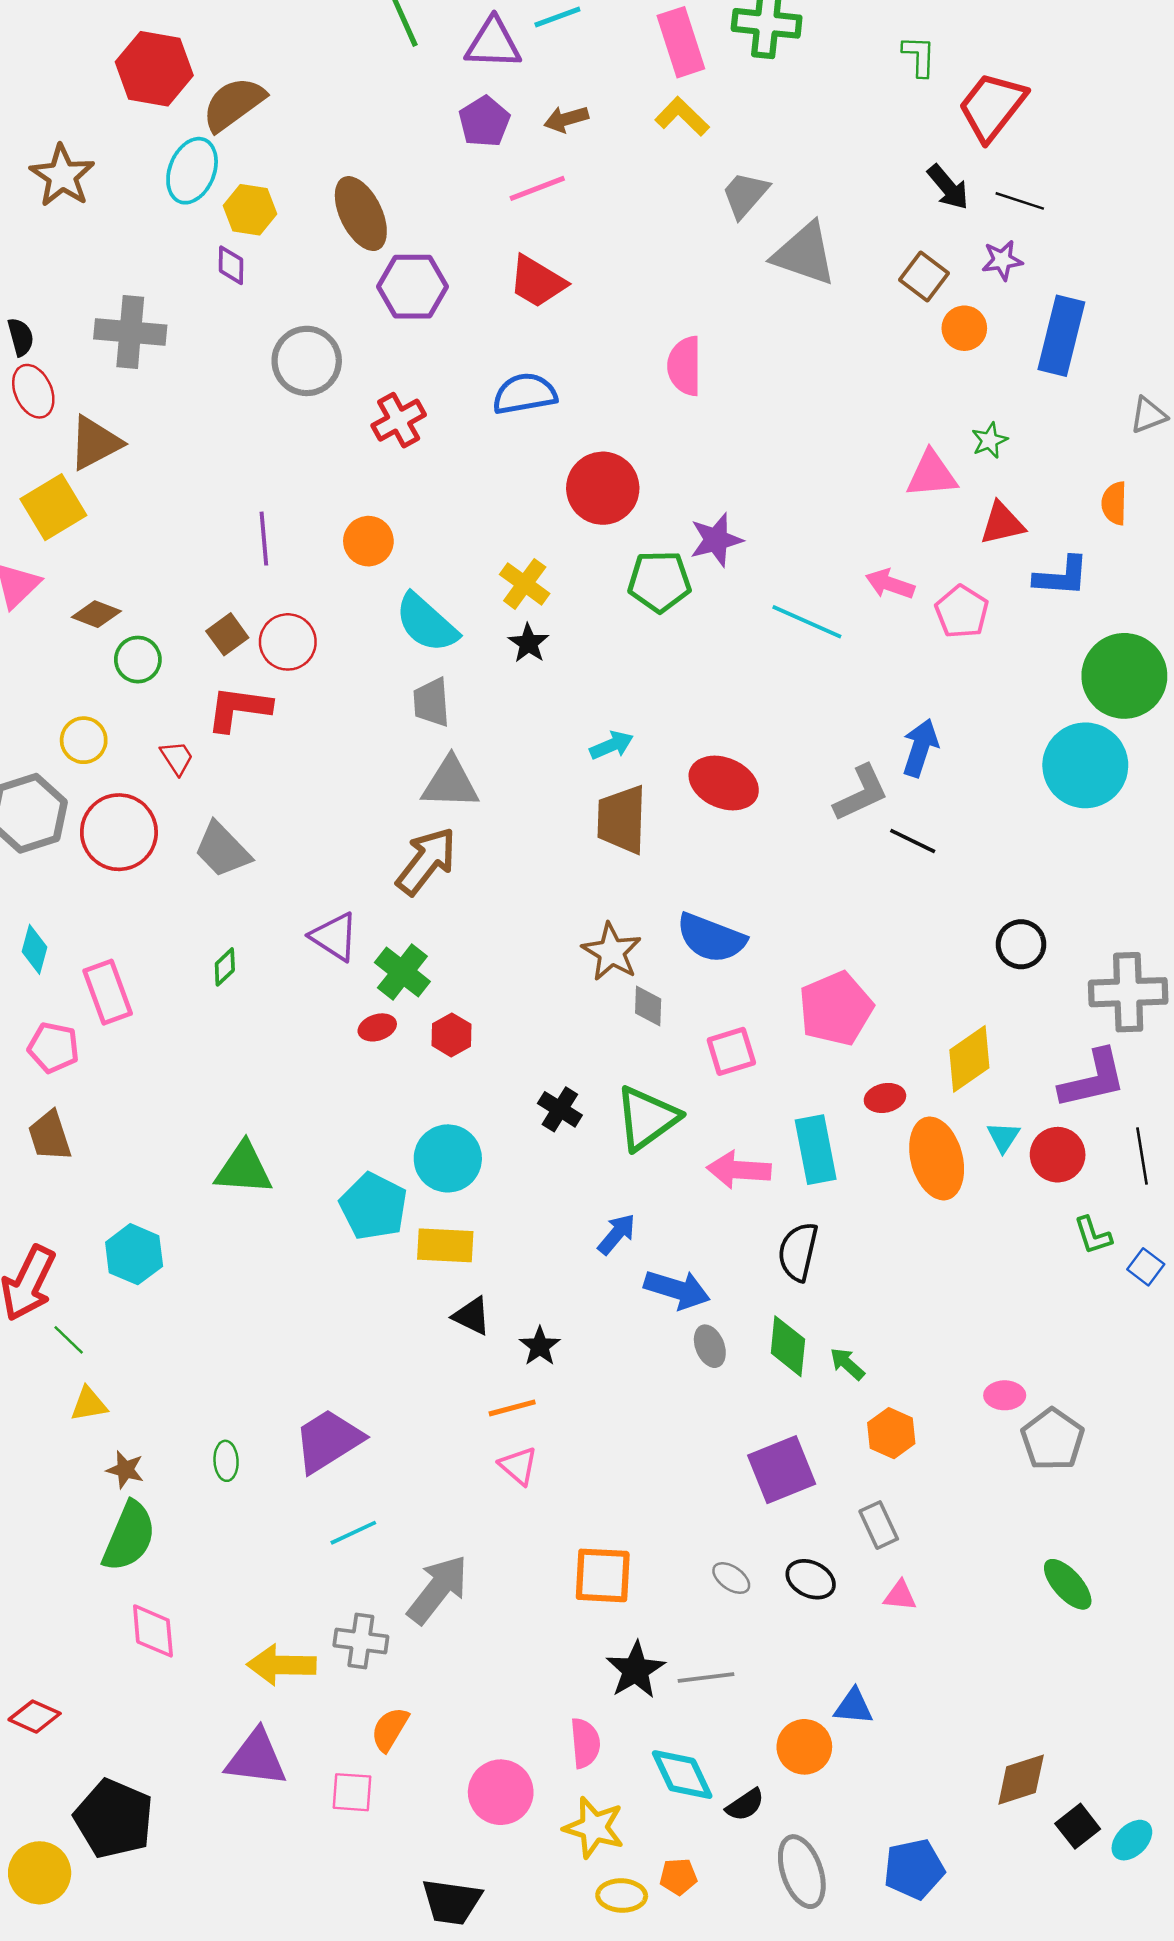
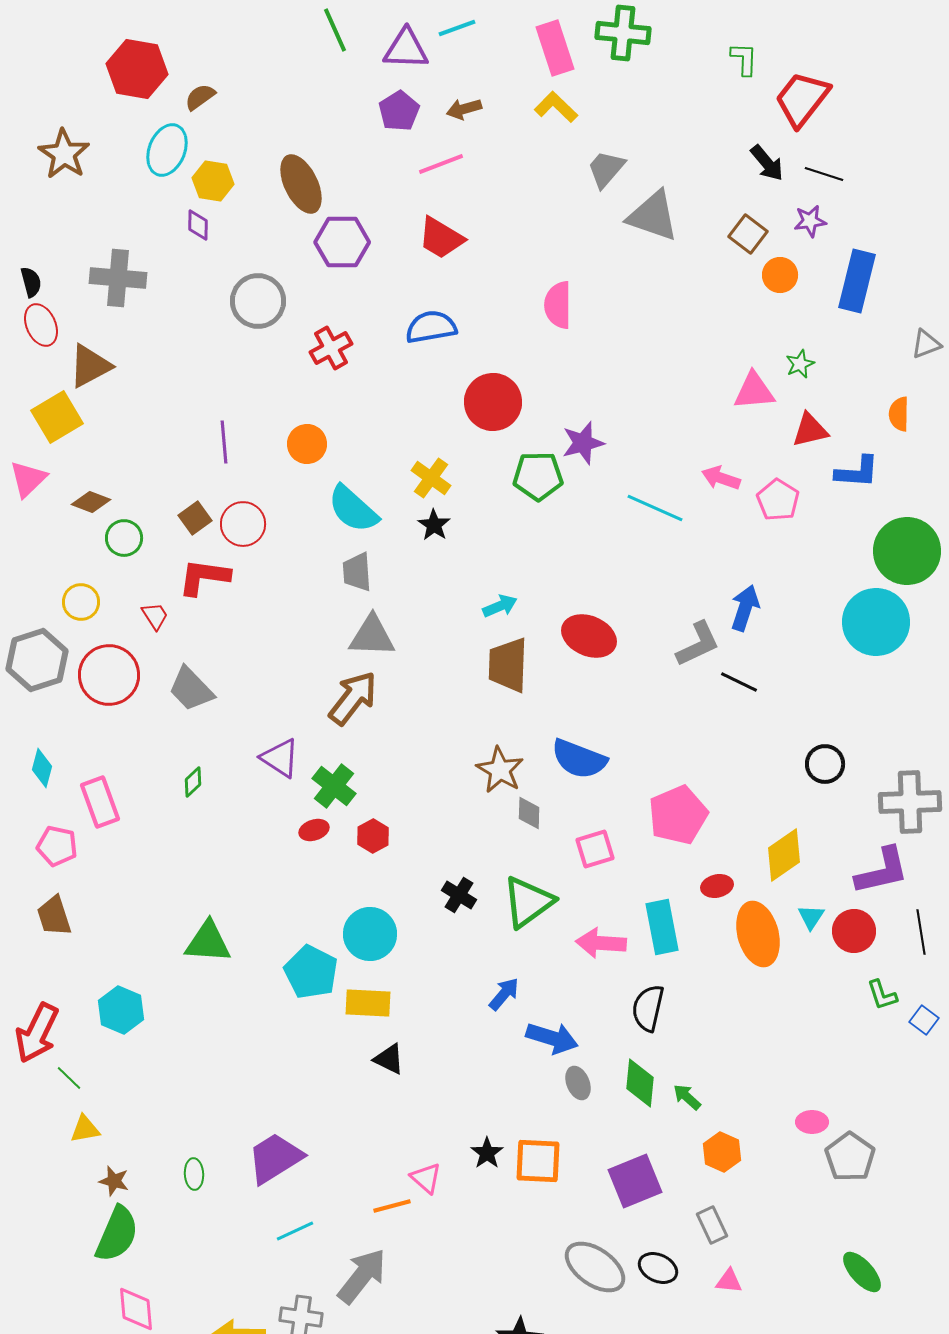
brown semicircle: (234, 104) -> (200, 97), size x0.6
black star: (540, 1346) -> (487, 1153), moved
orange line: (512, 1408) -> (392, 1206), moved
orange square: (603, 1575) -> (538, 1161), moved
gray ellipse: (731, 1578) -> (595, 1267), size x2.0

